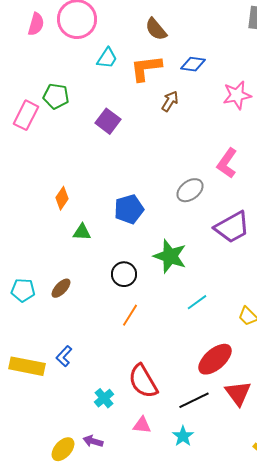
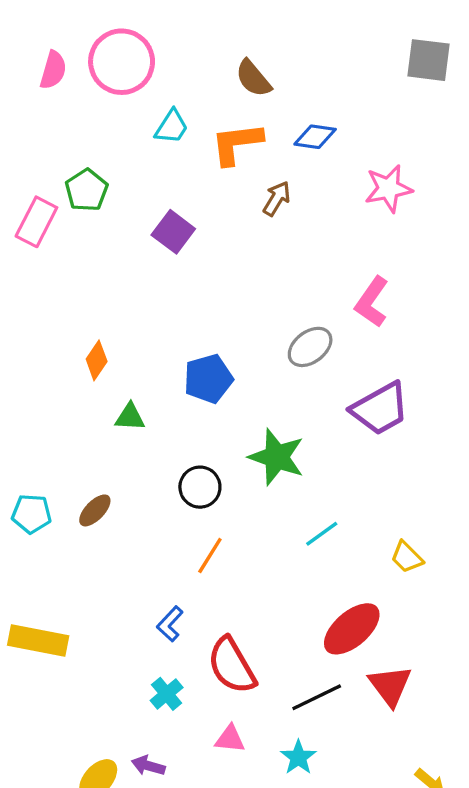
green pentagon: (56, 96) -> (87, 190), turned 30
blue L-shape: (64, 356) -> (170, 624), moved

